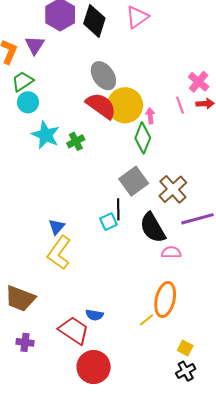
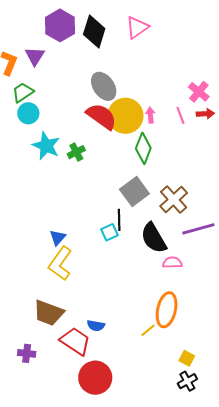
pink arrow: (150, 116) -> (150, 115), moved
brown trapezoid: (20, 299) -> (49, 313), moved

